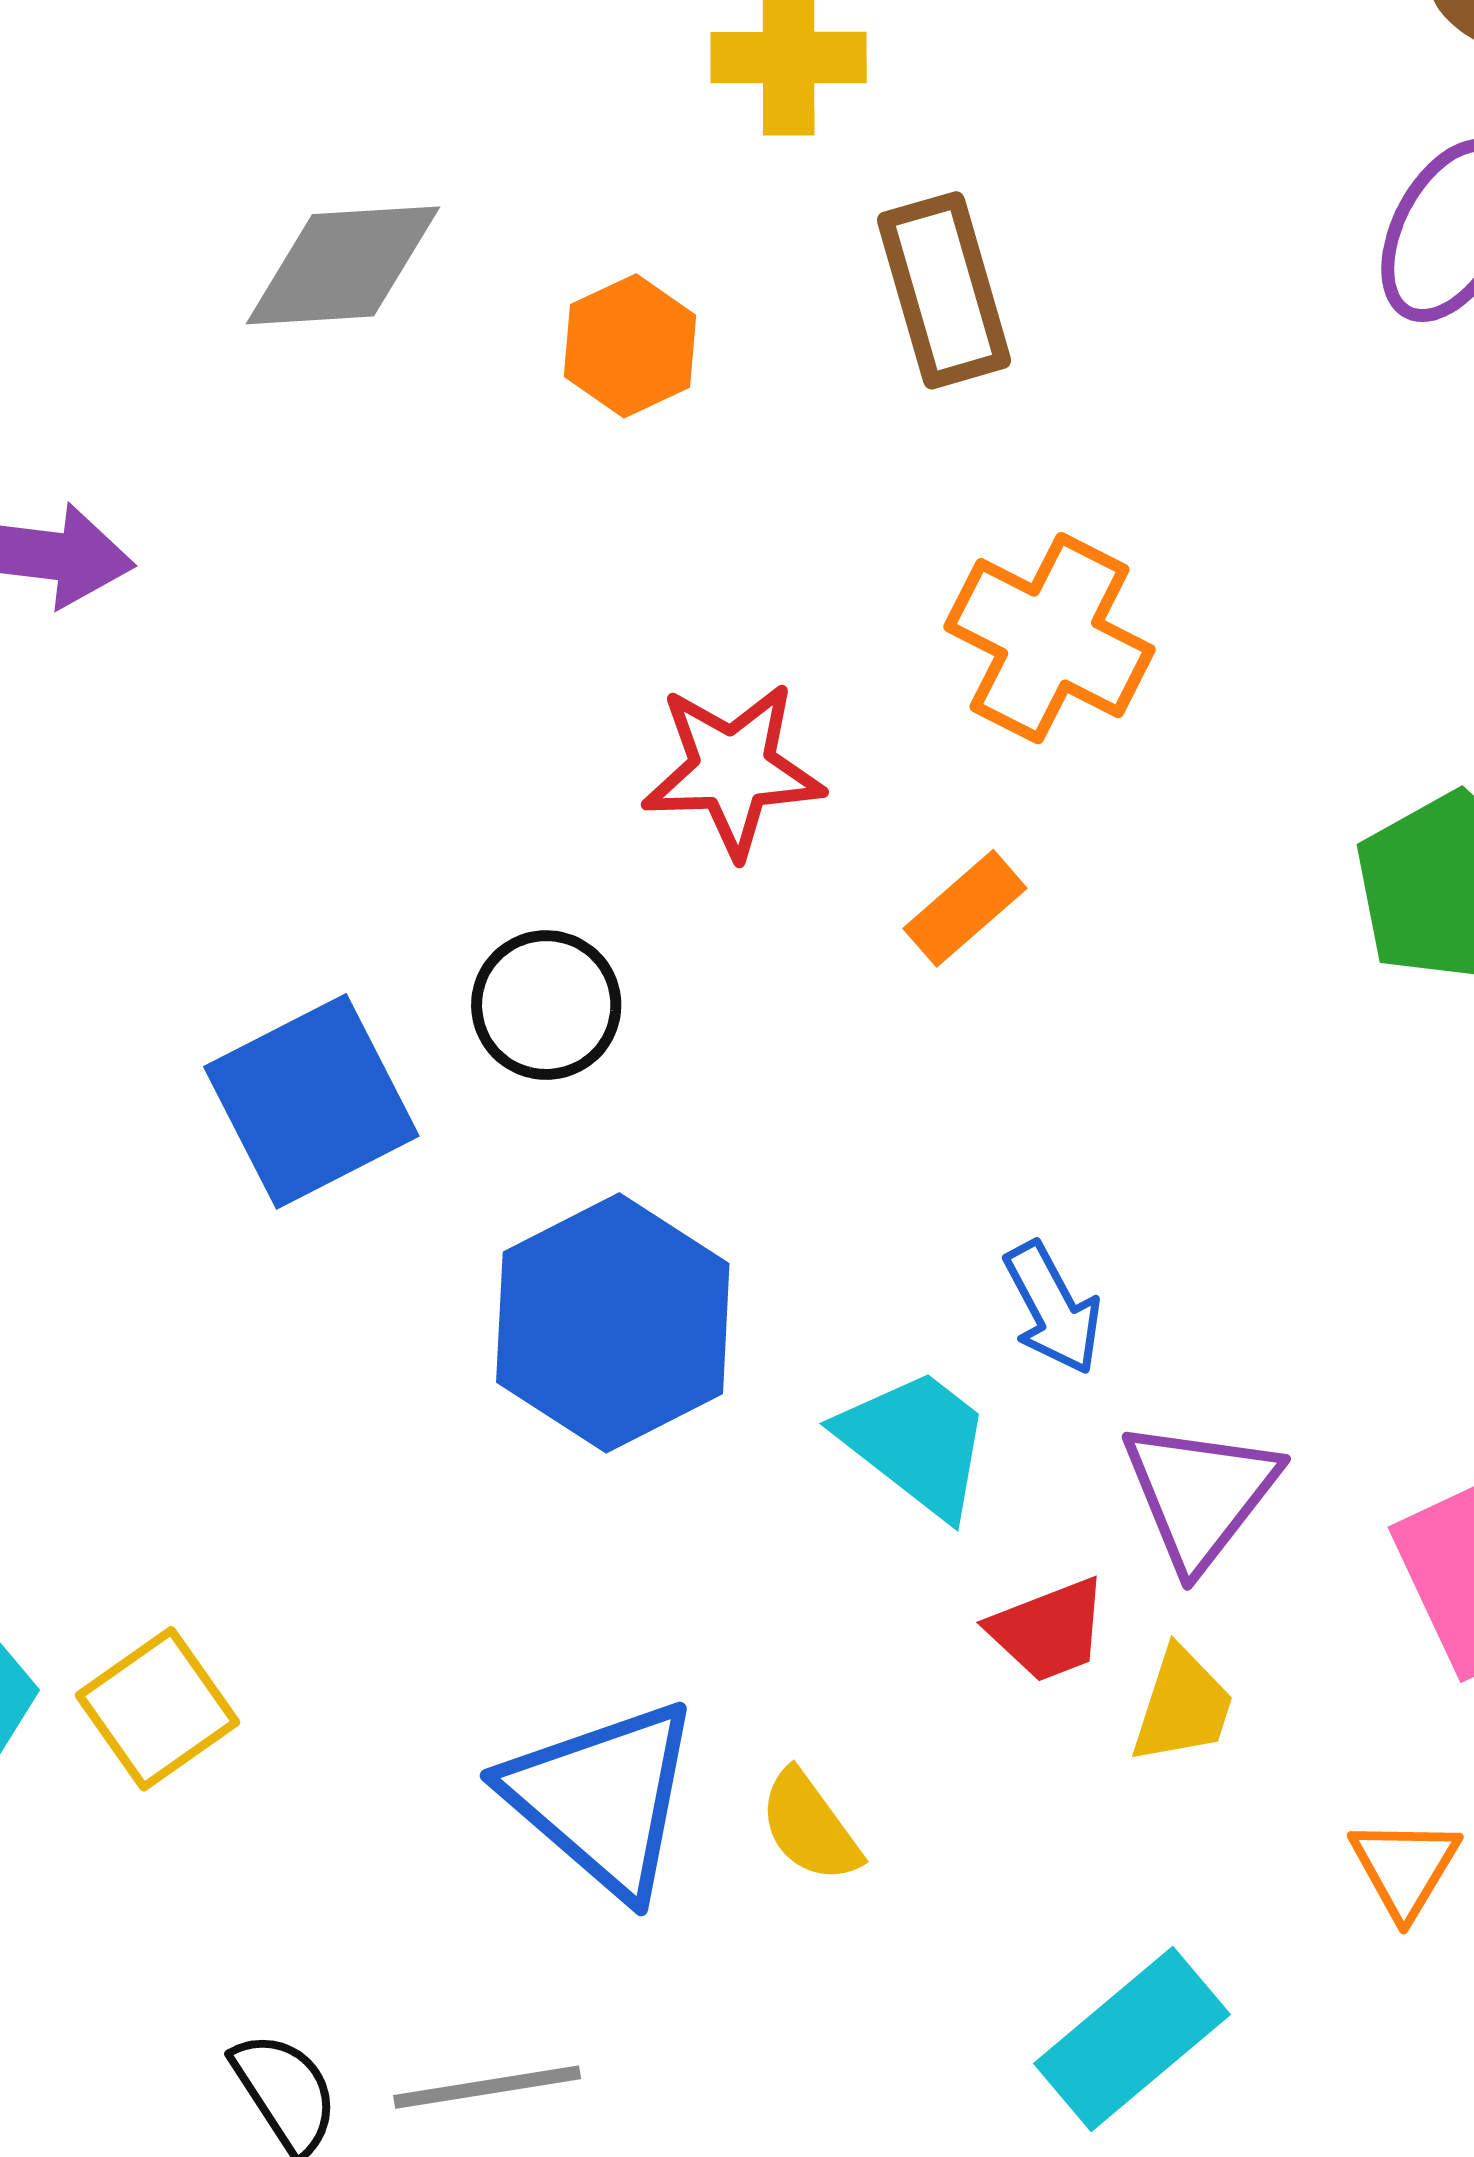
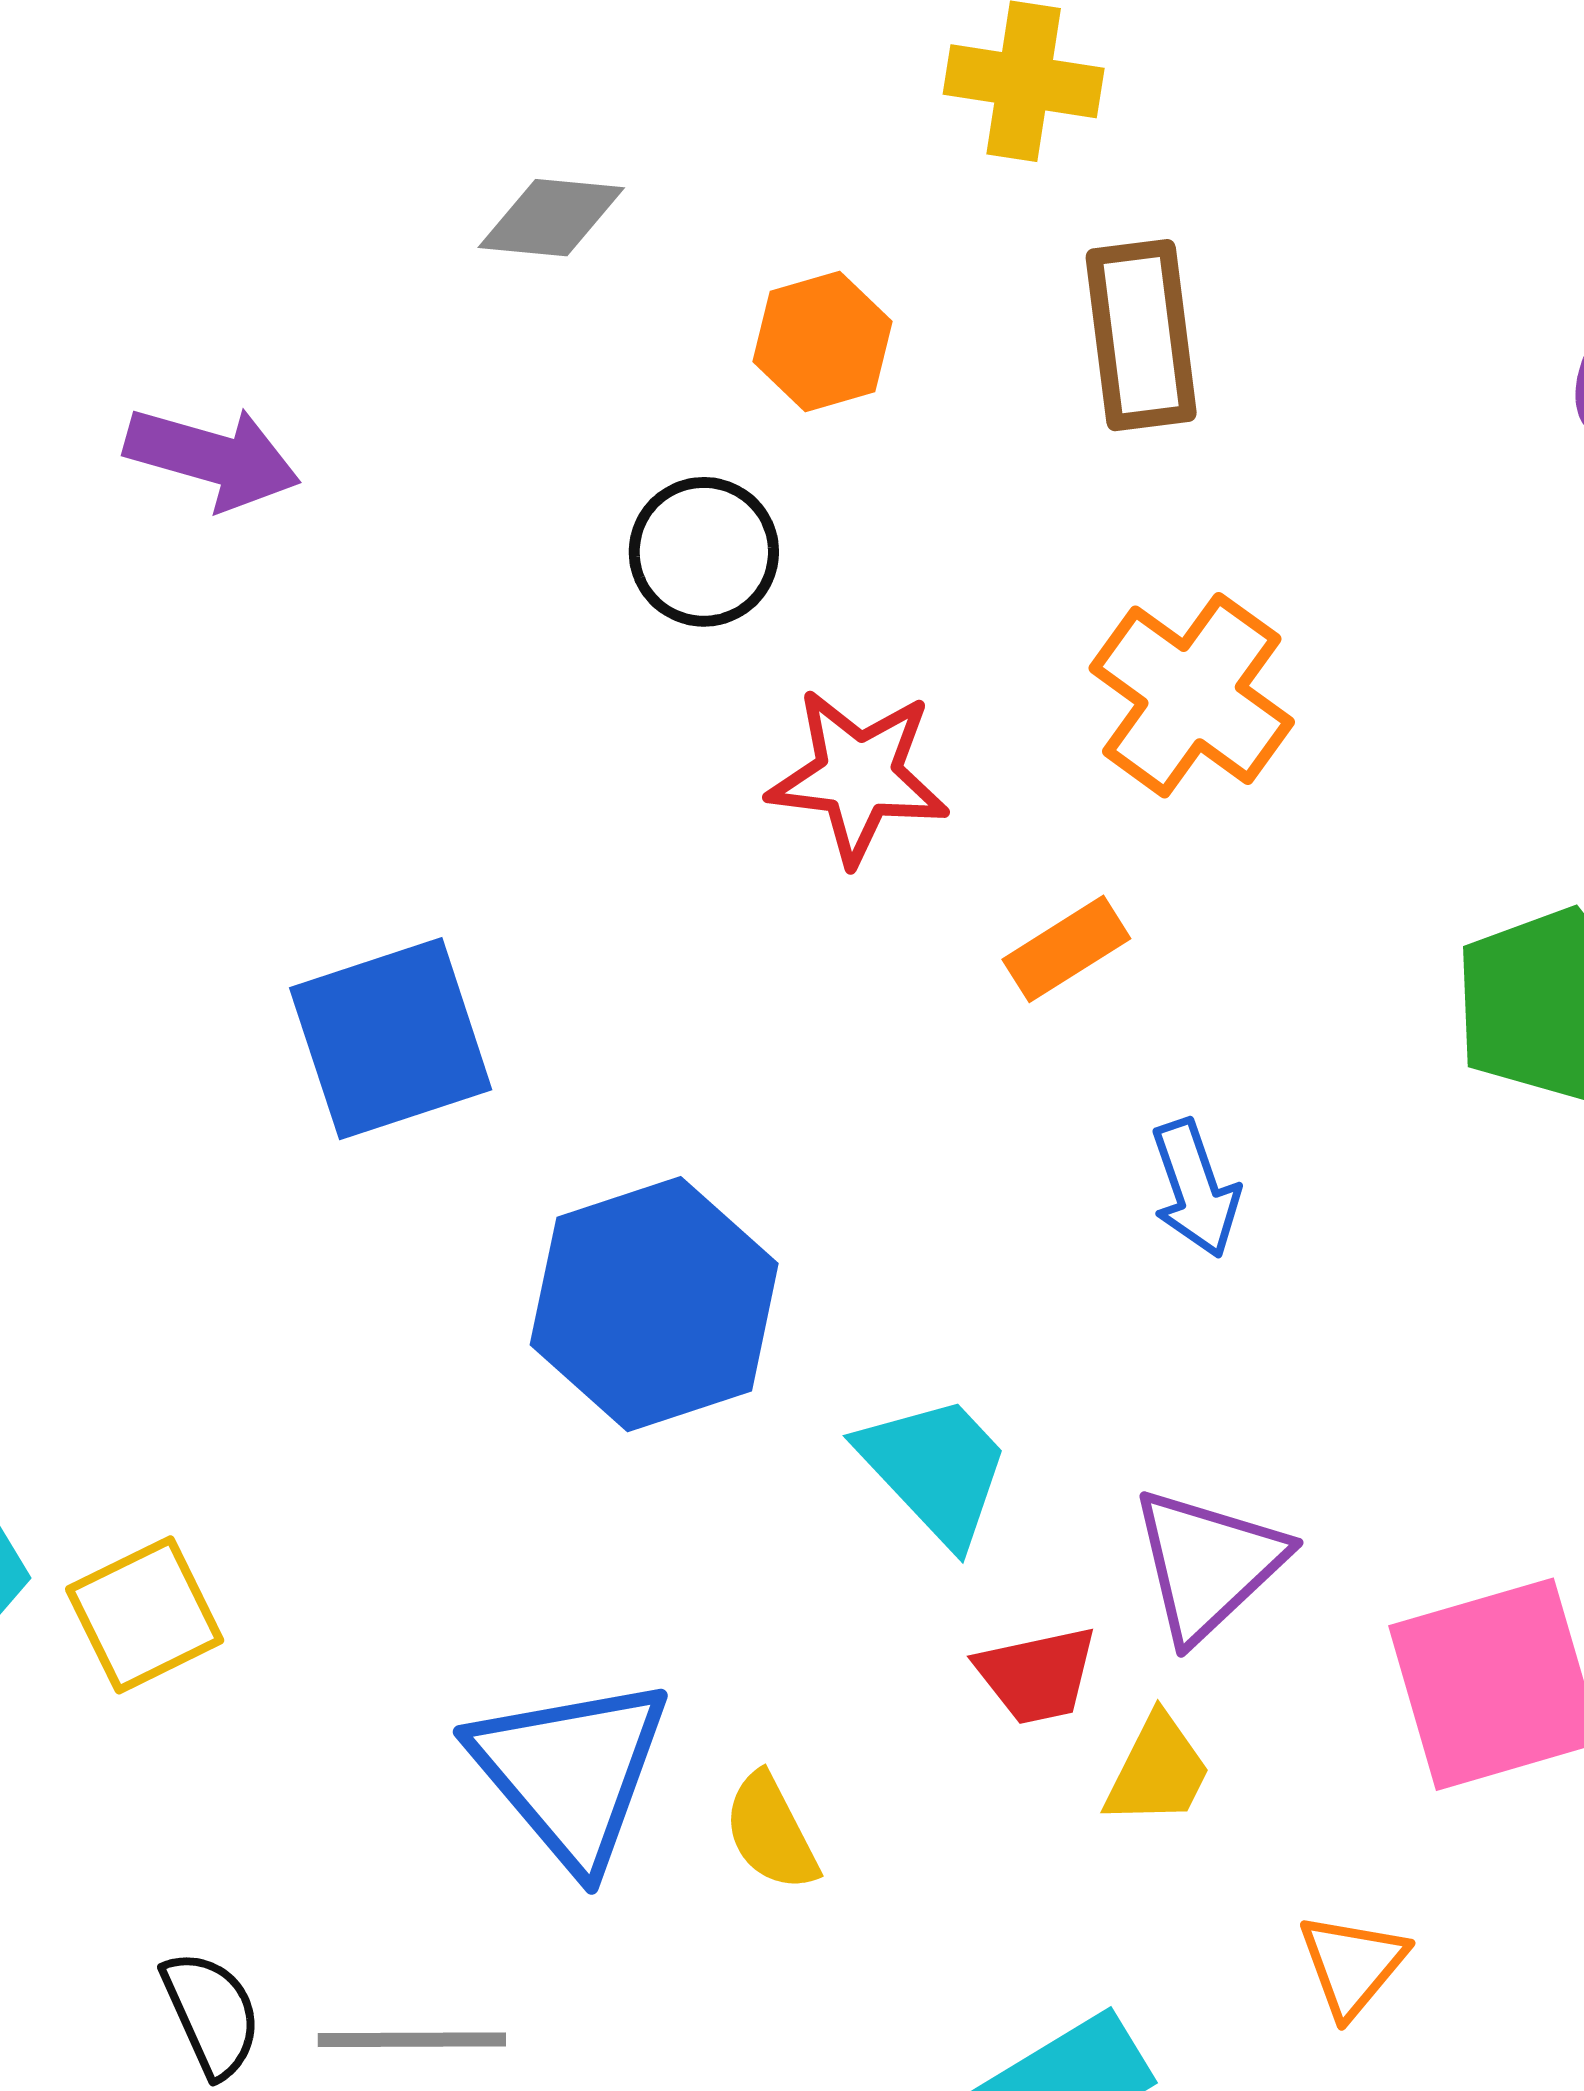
gray diamond: (343, 265) -> (551, 218), size x0.7
black circle: (546, 1005) -> (704, 552), moved
blue arrow: (1053, 1308) -> (1195, 1189), moved

